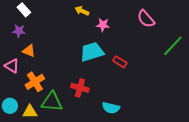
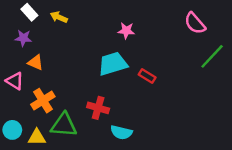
yellow arrow: (82, 11) -> (59, 17), moved
pink semicircle: (146, 19) -> (195, 23), moved
cyan semicircle: (111, 108) -> (121, 132), moved

